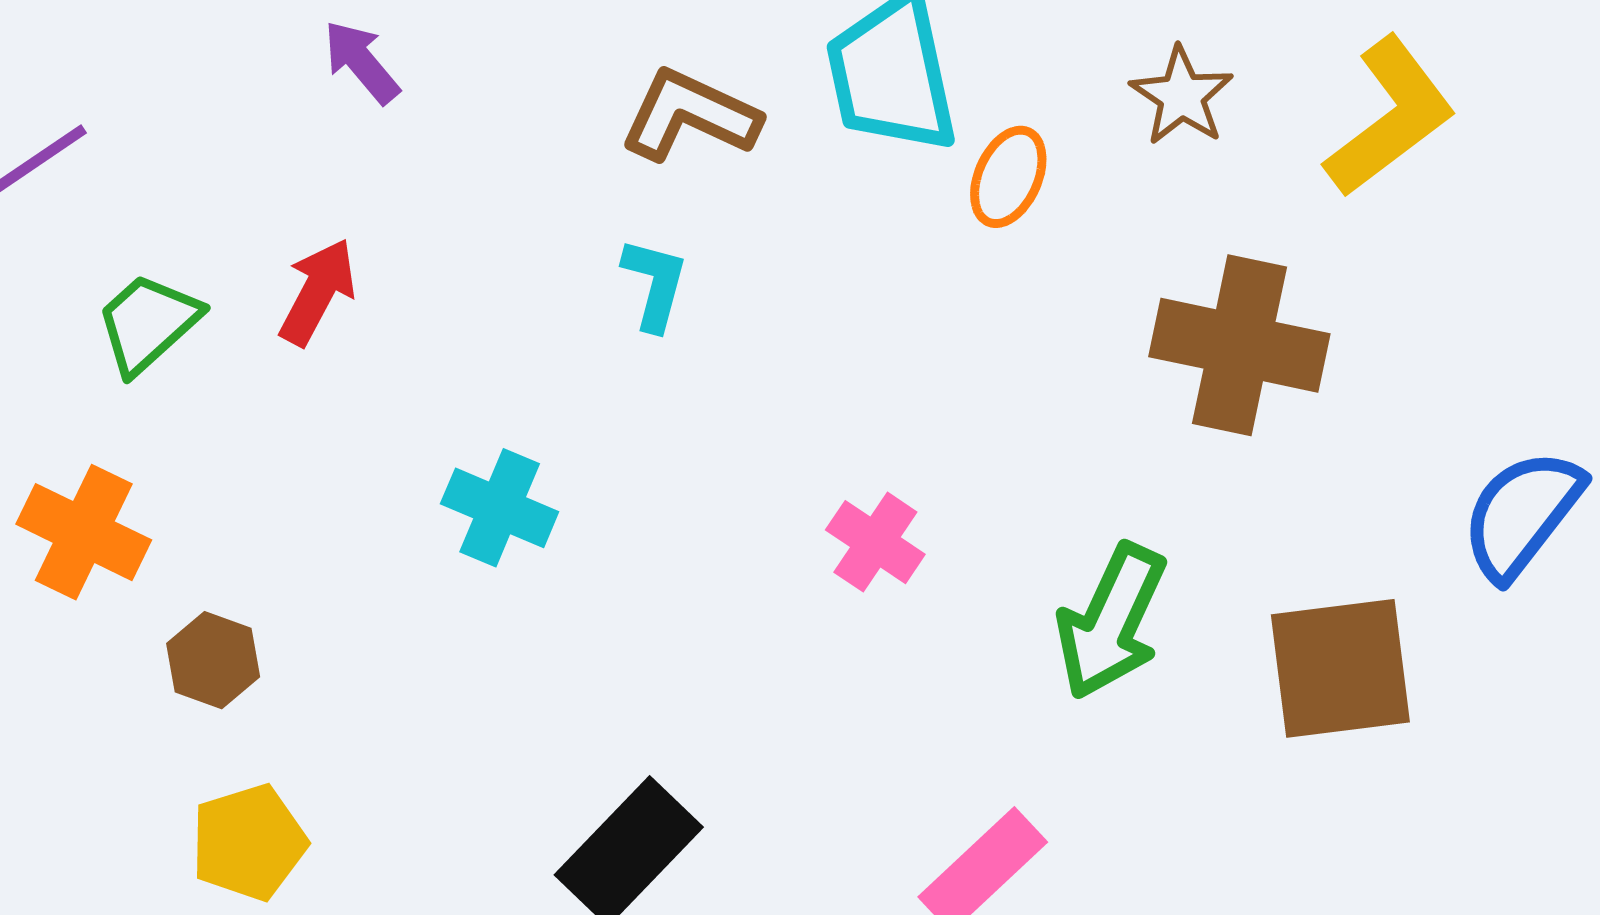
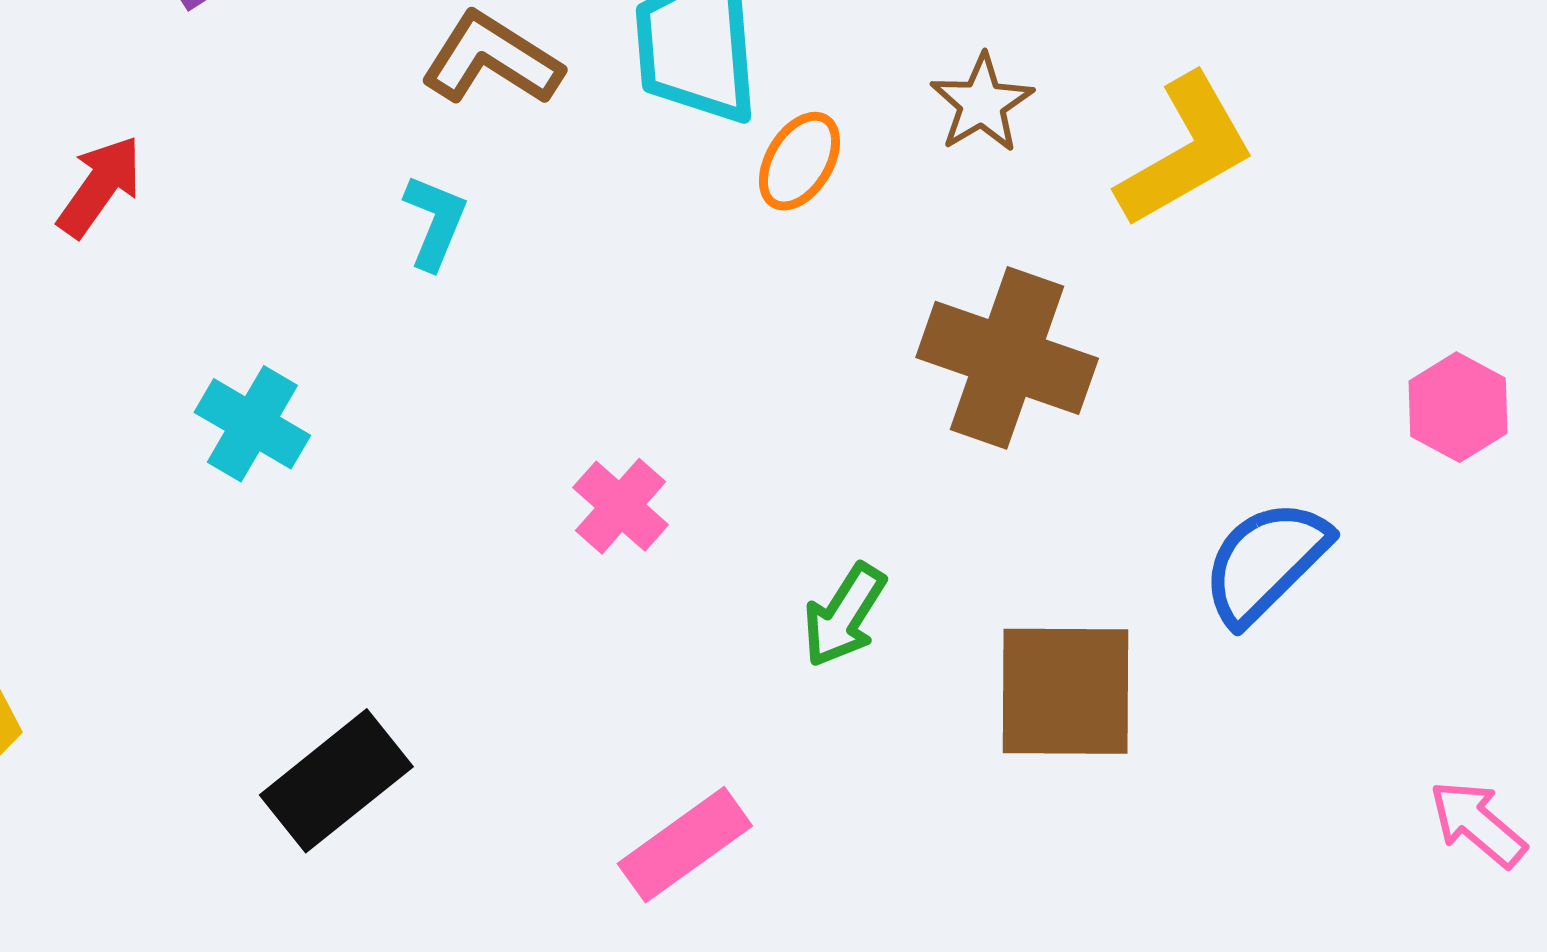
green arrow: (1111, 621) -> (844, 615), size x0.7

